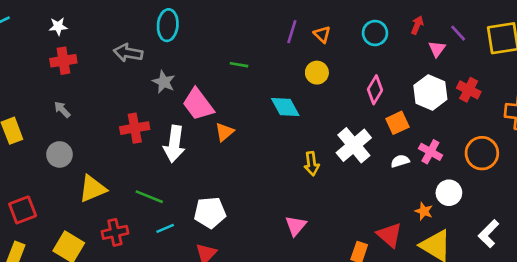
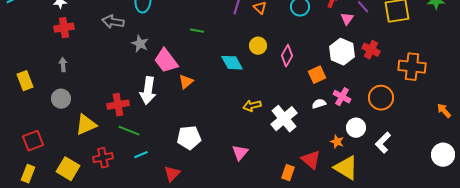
yellow circle: (317, 73) -> (258, 46), moved
pink diamond: (375, 90) -> (287, 56), moved
gray arrow: (62, 110) -> (63, 65), turned 40
red cross: (135, 128) -> (118, 105), moved
white cross: (354, 145) -> (284, 119), moved
yellow arrow: (312, 164) -> (252, 106), turned 84
white pentagon: (210, 213) -> (189, 138), moved
white L-shape: (489, 234) -> (383, 143), moved

